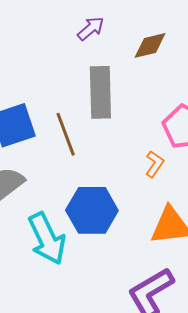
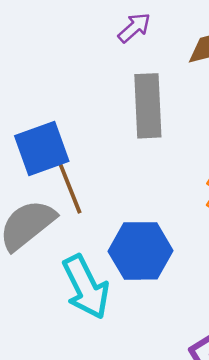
brown line: (66, 134) -> (70, 187), moved

